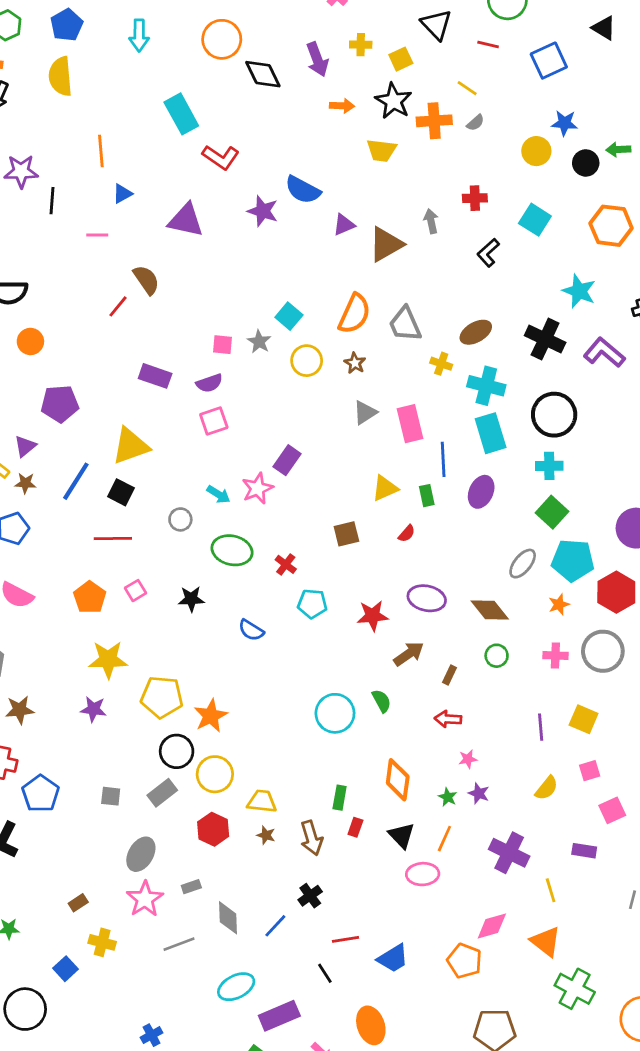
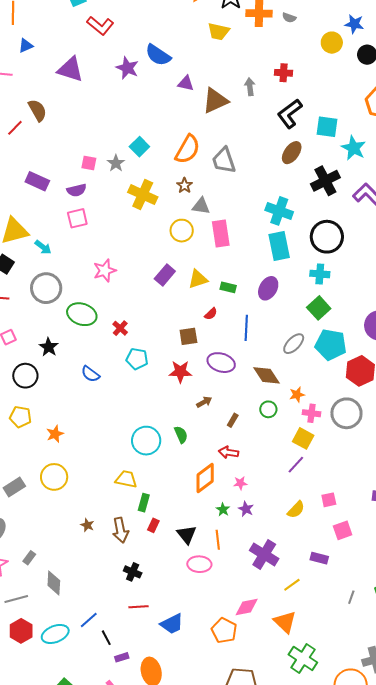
gray semicircle: (475, 123) -> (289, 18), turned 56
cyan square: (535, 220) -> (327, 127), moved, turned -30
purple triangle: (344, 225) -> (186, 83), turned 30
black L-shape: (488, 253) -> (290, 114), size x1.4
brown ellipse: (476, 332) -> (292, 153), moved, turned -30
black cross: (545, 339) -> (325, 181), turned 32
yellow circle: (307, 361) -> (182, 231), moved
yellow cross: (441, 364) -> (143, 195), moved, size x1.8
gray triangle: (365, 413) -> (201, 206), moved, turned 36
blue line: (443, 459) -> (246, 328), moved
purple rectangle: (287, 460) -> (165, 275), moved
cyan arrow: (218, 494) -> (43, 247), moved
green rectangle: (427, 496) -> (228, 287), turned -70
gray circle: (180, 519) -> (46, 288), size x1.8
brown square: (346, 534) -> (188, 336), moved
black star: (191, 599) -> (49, 347), turned 30
orange star: (559, 604) -> (297, 395), moved
brown arrow: (409, 654) -> (204, 402), size x0.7
yellow pentagon: (162, 697) -> (20, 417), size x0.7
orange star: (211, 716) -> (55, 434), size x0.7
yellow square: (584, 719) -> (303, 438), moved
purple line: (541, 727) -> (296, 465), turned 42
black circle: (177, 751) -> (25, 376), moved
orange diamond: (398, 780) -> (205, 478), moved, turned 40
yellow trapezoid: (262, 801) -> (126, 479), moved
red hexagon: (213, 829) -> (21, 631), moved
orange line: (444, 839) -> (218, 540), turned -36
gray rectangle: (191, 887) -> (29, 558), turned -40
yellow line: (551, 890) -> (292, 585), turned 66
black cross: (310, 896) -> (133, 572), moved, turned -36
blue line: (275, 926) -> (89, 620), moved
black line: (325, 973) -> (106, 638), moved
purple rectangle: (279, 1016) -> (122, 657), moved, size x0.5

